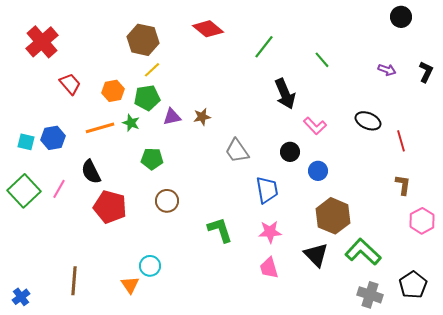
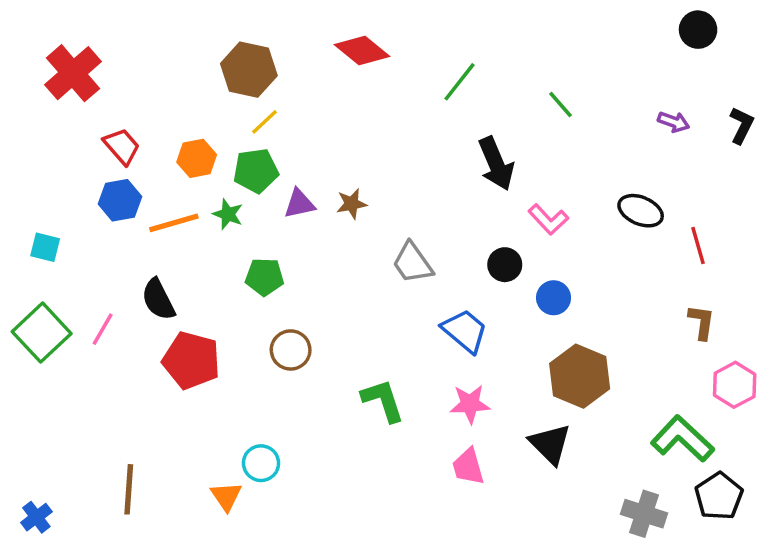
blue hexagon: (53, 138) -> (120, 200), moved
blue trapezoid: (267, 190) -> (465, 331), turned -40
green L-shape: (363, 252) -> (682, 439), moved

